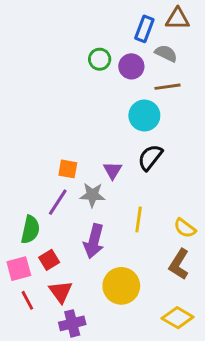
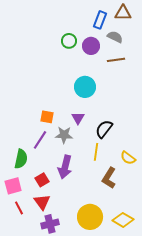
cyan circle: (144, 116) -> (85, 87), moved
black semicircle: (150, 157) -> (104, 129), moved
red square: (49, 260) -> (42, 180), moved
brown L-shape: (179, 264) -> (109, 178), moved
yellow circle: (121, 286) -> (90, 217), moved

